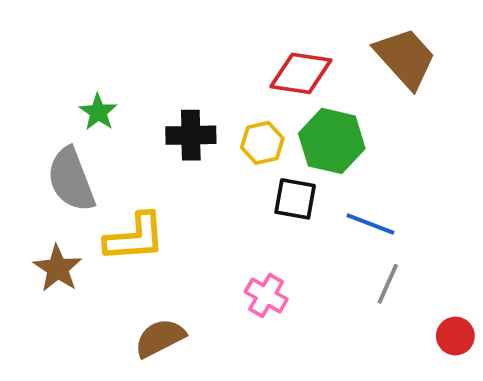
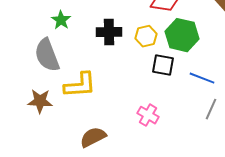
brown star: (58, 268) -> (40, 101), turned -30

